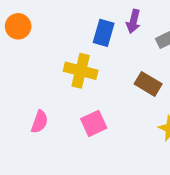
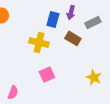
brown rectangle: (148, 84) -> (73, 38), moved
pink semicircle: (39, 122) -> (13, 92), moved

